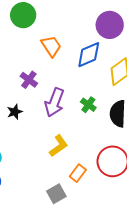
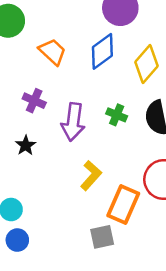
orange rectangle: (78, 173) -> (123, 204), size x1.6
gray square: (56, 194) -> (102, 237), turned 30

